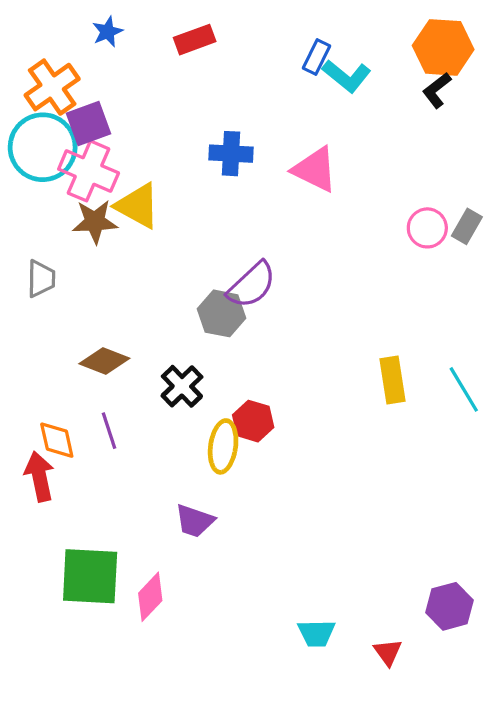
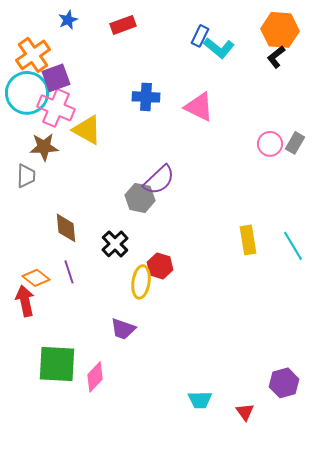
brown star: (95, 222) -> (44, 147), moved
brown diamond: (104, 361) -> (66, 228), turned 64
orange diamond: (57, 440) -> (36, 278), turned -40

